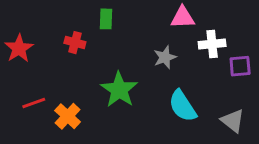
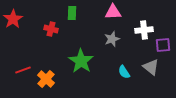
pink triangle: (183, 17) -> (113, 12), moved
red star: (19, 48) -> (13, 19), moved
cyan semicircle: (183, 106) -> (124, 72), size x0.6
gray triangle: (233, 121) -> (151, 67), moved

